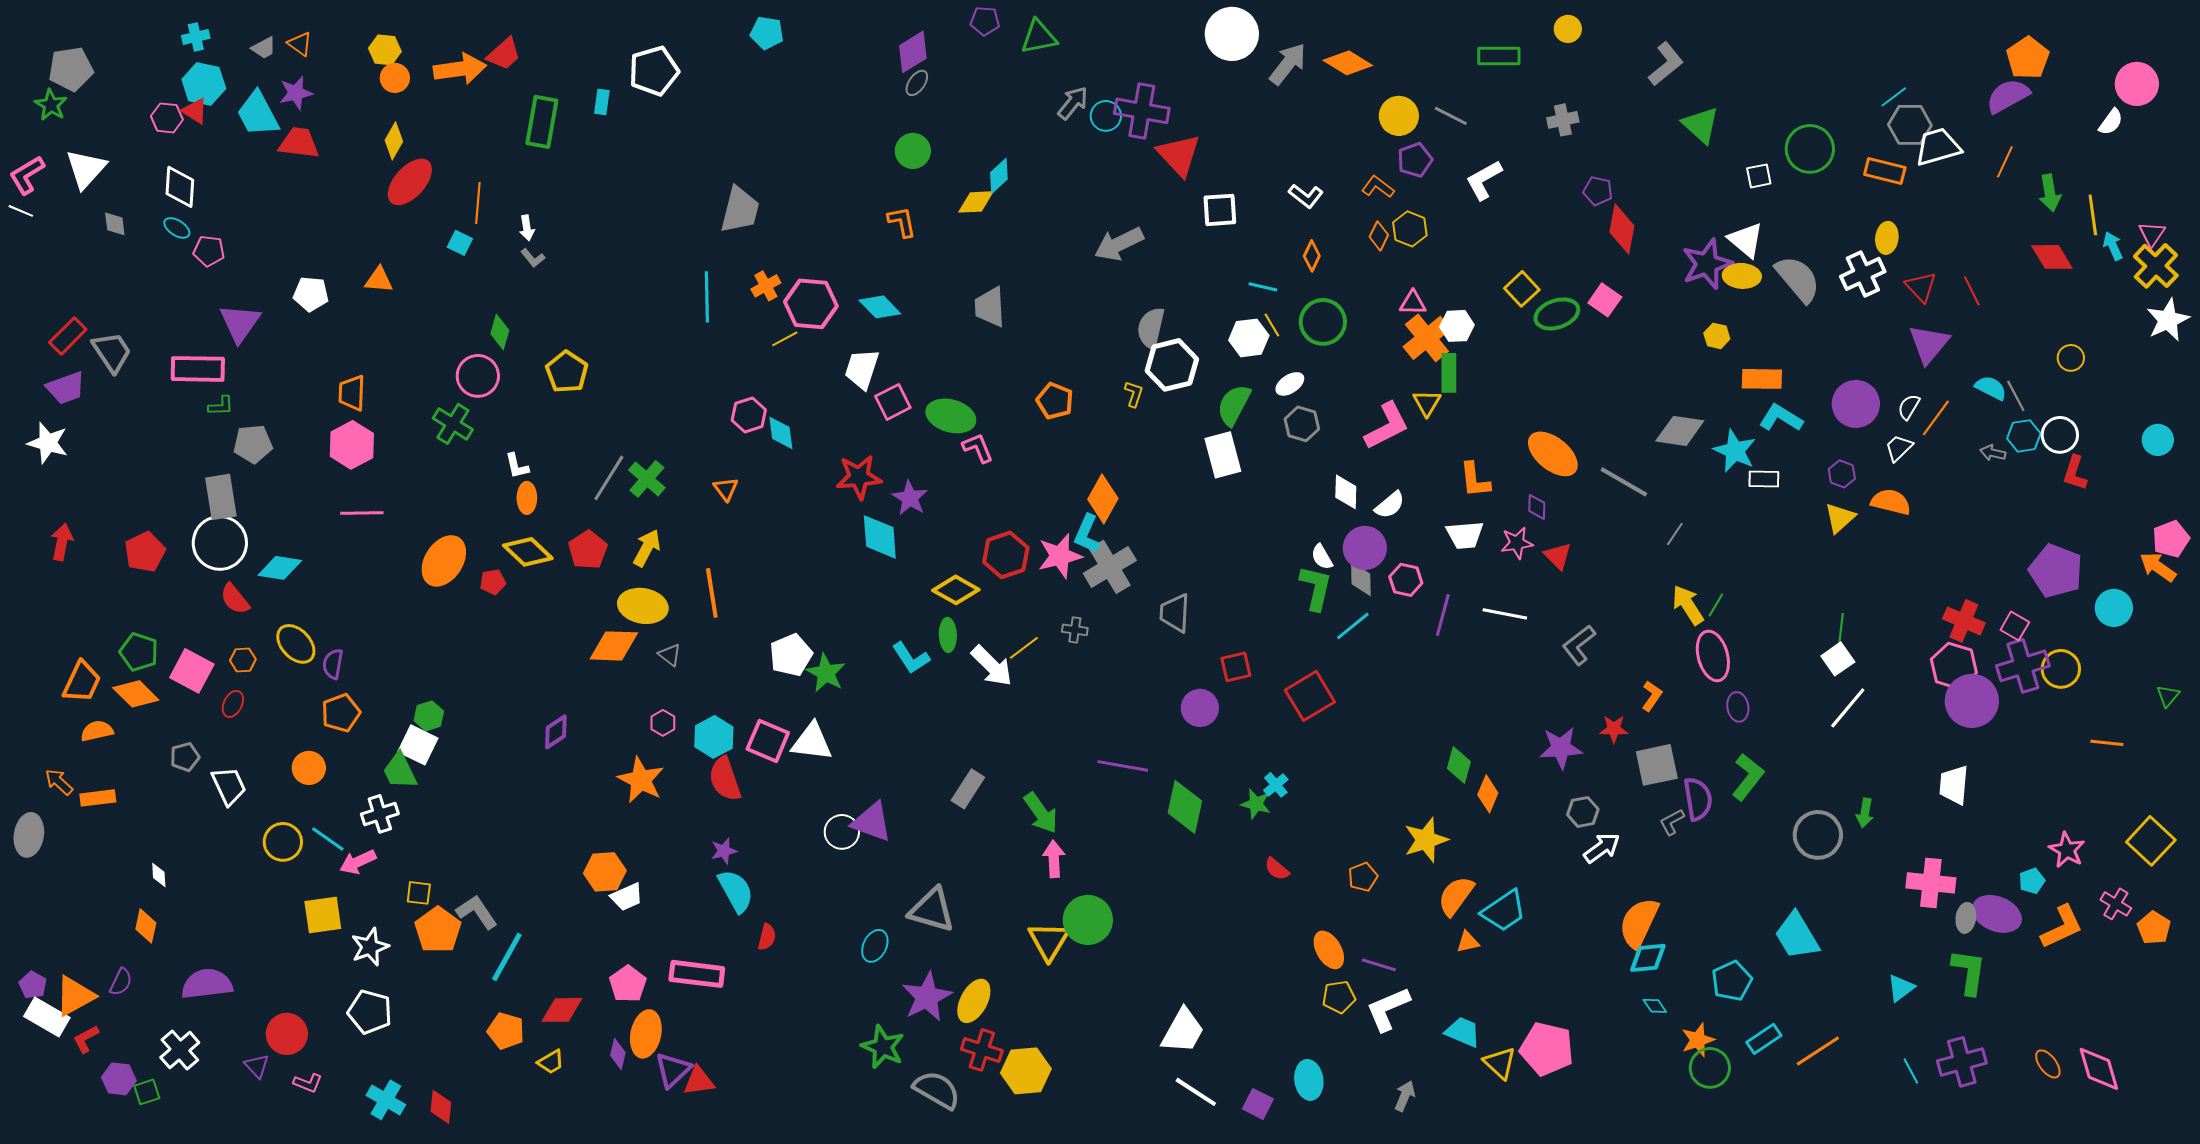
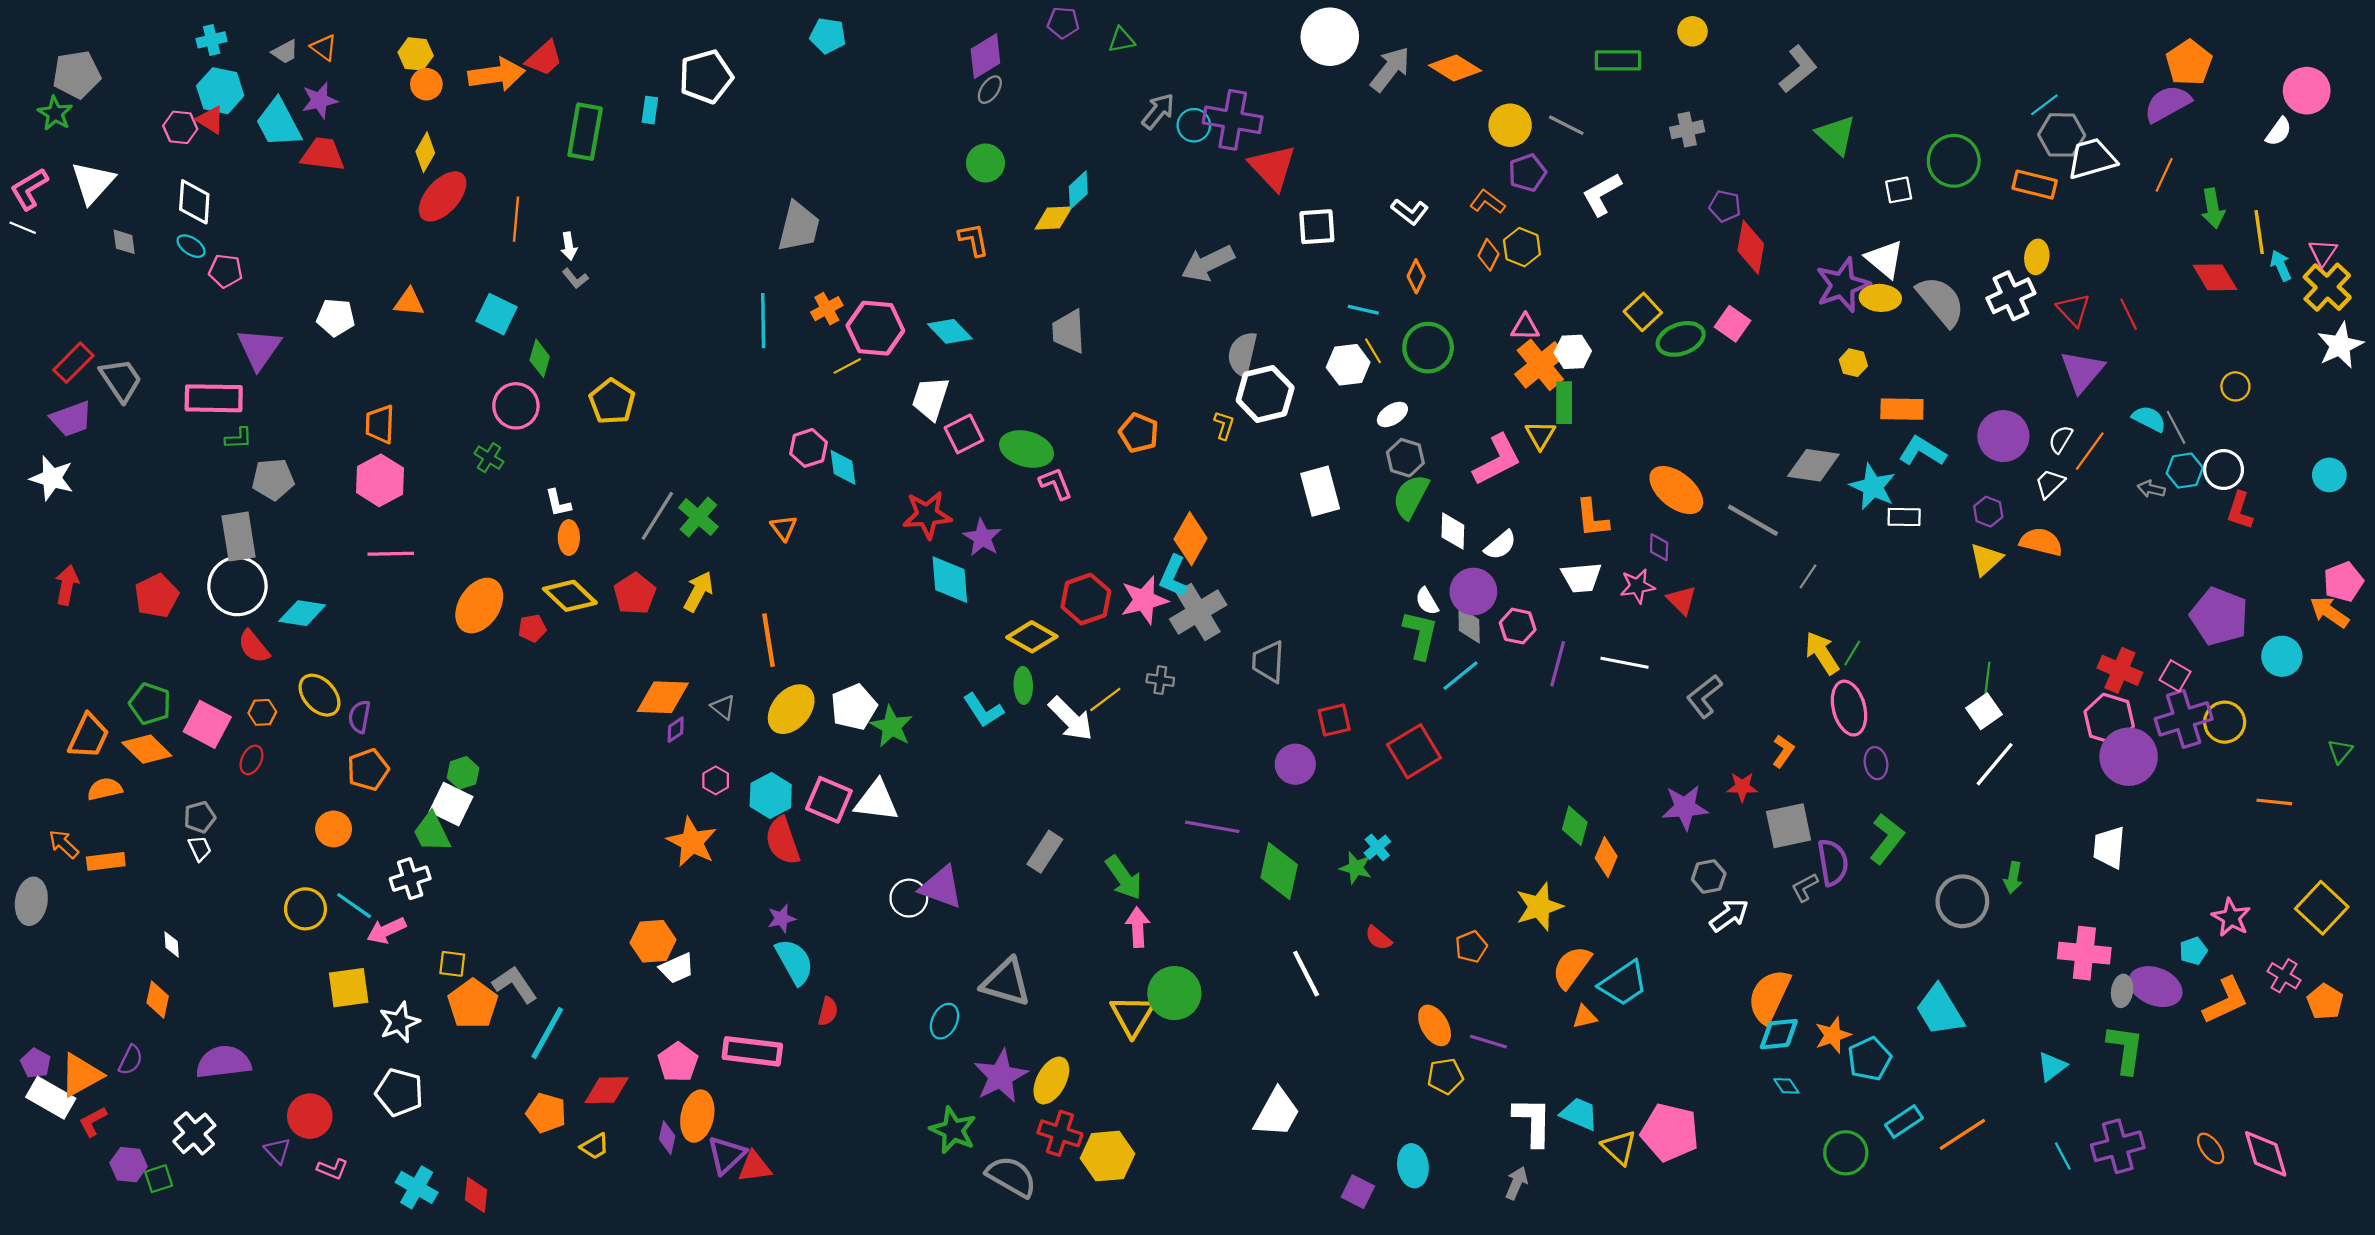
green triangle: (1039, 37) -> (1121, 40), size x0.7
cyan square: (460, 243) -> (497, 314), moved, size x1.5
green semicircle: (1234, 405) -> (1411, 497), moved
green cross: (453, 424) -> (489, 458), size x0.7
yellow ellipse: (643, 606) -> (791, 709), moved, turned -60
purple diamond: (556, 732) -> (676, 730), moved, size x0.7
white trapezoid: (229, 786) -> (200, 848), moved, size x0.6
white L-shape: (1388, 1009) -> (1533, 1121), moved, turned 114
orange star: (1698, 1040) -> (1833, 1035), moved
white line: (1196, 1092) -> (1306, 974), moved, turned 30

